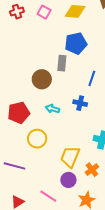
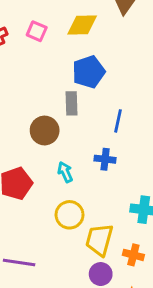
cyan arrow: (52, 109) -> (65, 172), turned 56
yellow circle: (37, 139) -> (70, 215), moved
orange cross: (92, 170) -> (133, 255), turned -32

